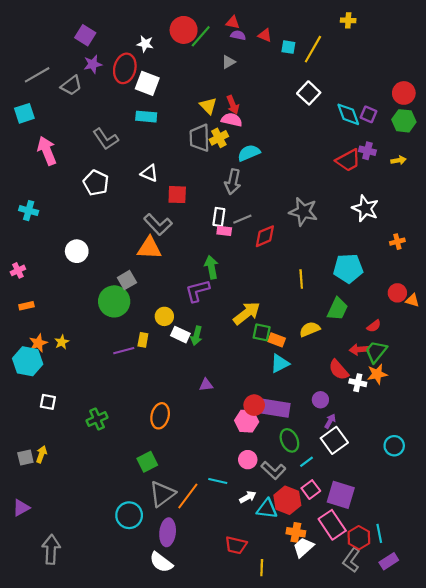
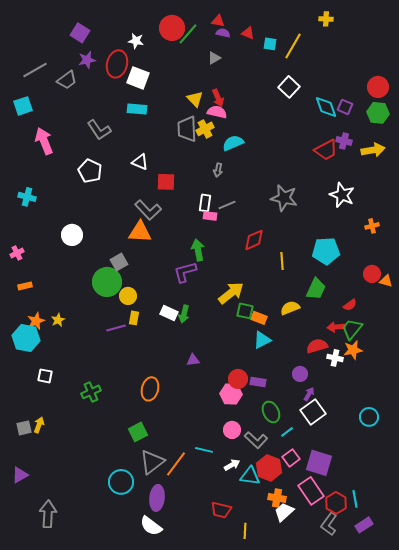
yellow arrow: (398, 160) -> (373, 150), size x1.6
gray arrow: (233, 182) -> (218, 170), size x0.6
red diamond: (265, 236) -> (254, 240), moved
yellow circle: (164, 316) -> (128, 296), moved
red semicircle: (339, 370) -> (317, 346), turned 115
purple rectangle: (276, 408) -> (258, 382), size x0.6

